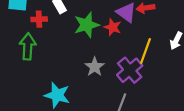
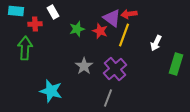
green star: (87, 25) -> (77, 29), size x0.7
yellow line: (146, 51) -> (124, 35), moved

